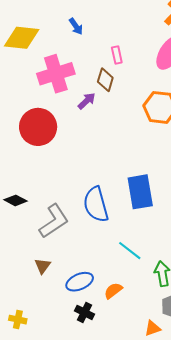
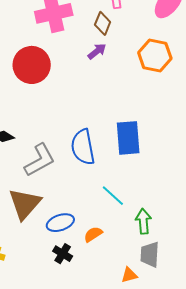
purple arrow: (87, 101) -> (97, 51), moved
brown triangle: (43, 266) -> (25, 204), size x2.0

